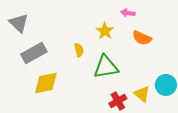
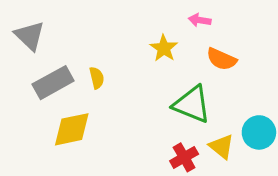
yellow semicircle: (79, 50) -> (97, 78), moved
green triangle: (106, 67) -> (192, 104), moved, turned 32

